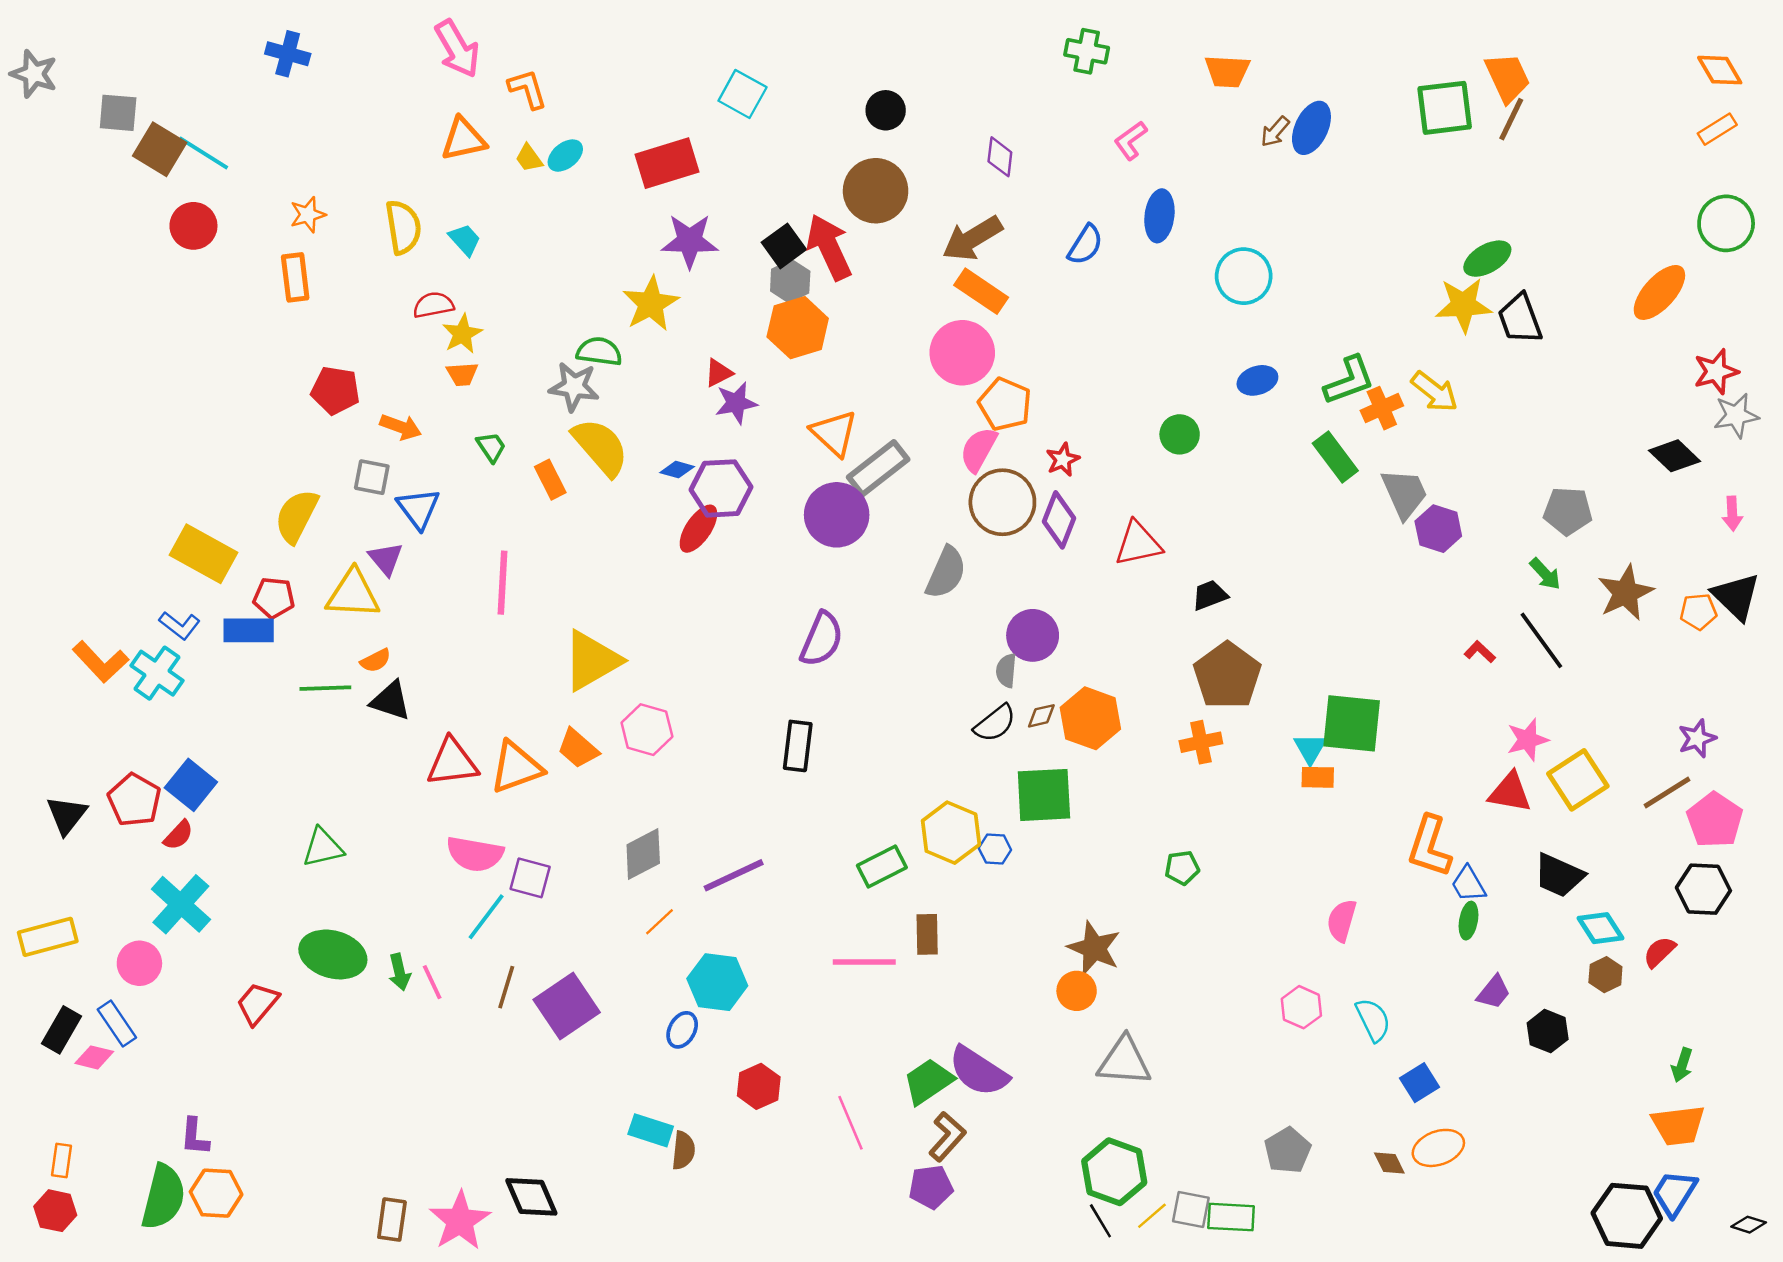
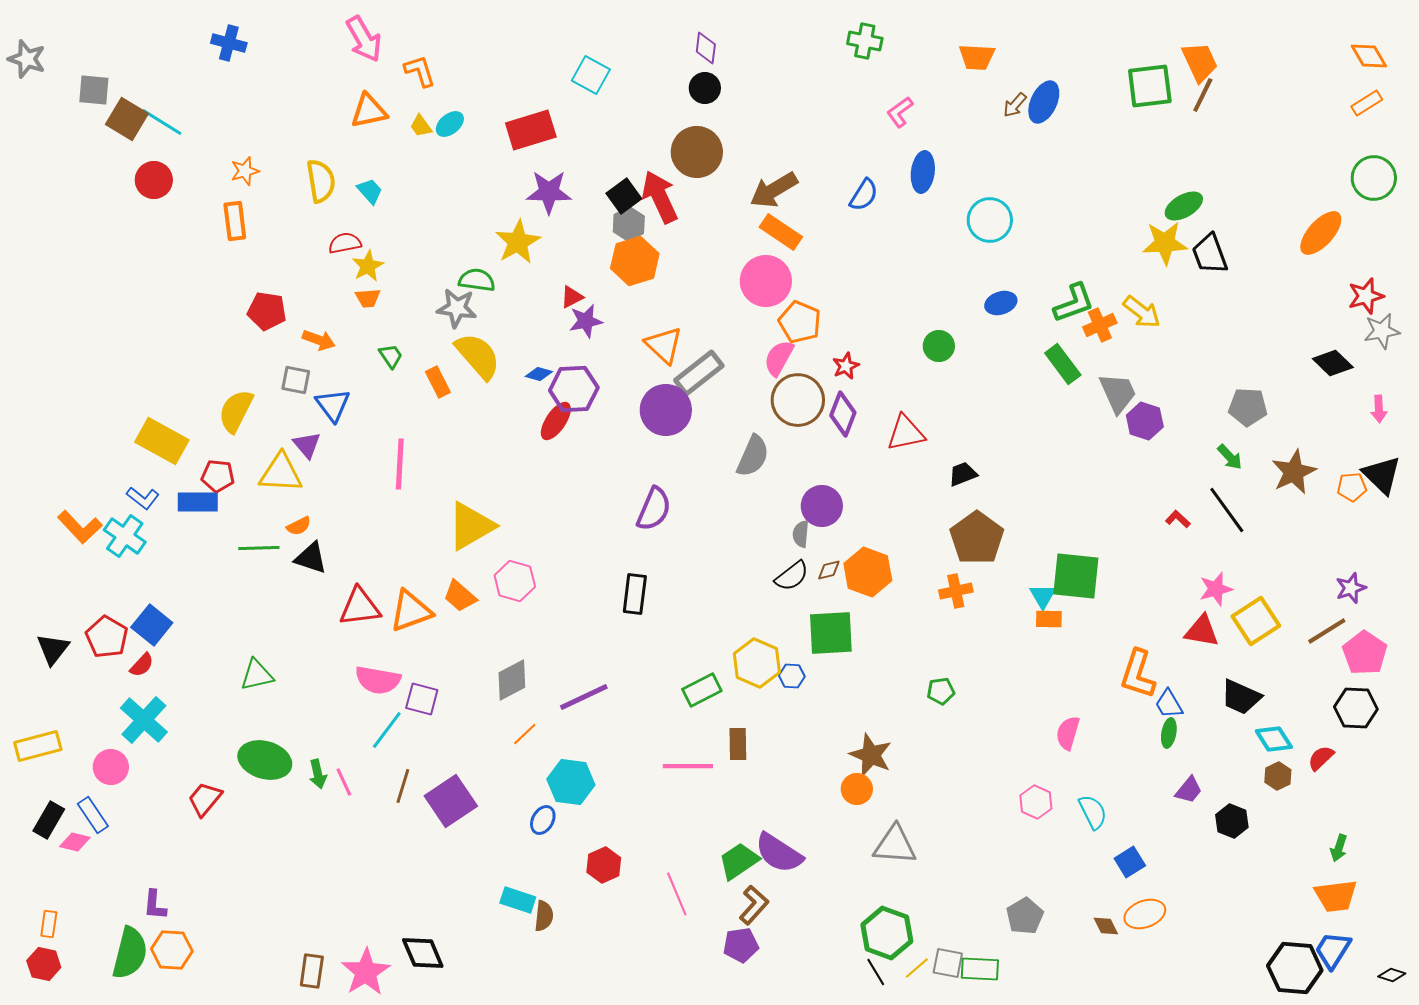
purple diamond: (1000, 157) -> (706, 48), moved

